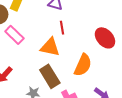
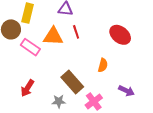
orange triangle: (50, 47) -> (53, 36), moved
orange semicircle: (83, 65) -> (103, 65), size x0.6

